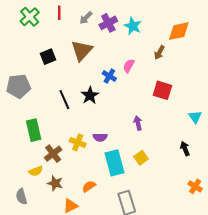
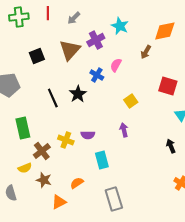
green cross: (30, 17) -> (19, 17), turned 36
purple cross: (108, 23) -> (96, 40), moved
red square: (162, 90) -> (168, 86), moved
purple arrow: (138, 123) -> (124, 130), moved
yellow square: (141, 158) -> (131, 101), moved
cyan rectangle: (114, 163) -> (102, 160), size x0.7

